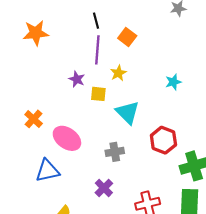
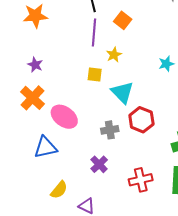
purple star: (77, 79) -> (35, 65), moved
orange cross: (34, 119) -> (32, 98), size x1.4
red hexagon: (163, 140) -> (141, 120), moved

